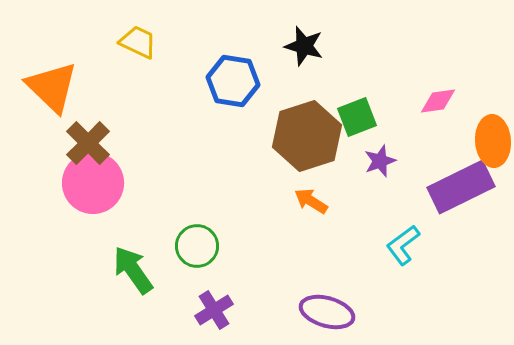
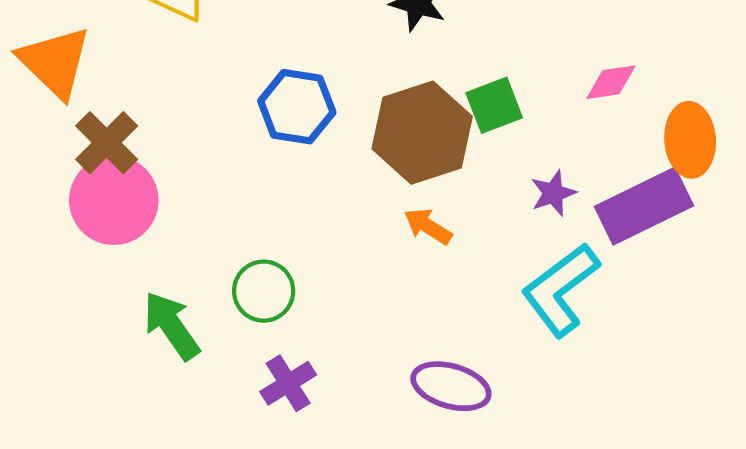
blue hexagon: (233, 81) -> (297, 107), moved
purple star: (380, 161) -> (553, 193), moved
cyan L-shape: (403, 245) -> (560, 290), size x1.6

